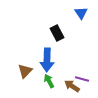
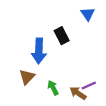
blue arrow: (47, 60) -> (39, 51), moved
purple line: (82, 79) -> (89, 86), turned -40

